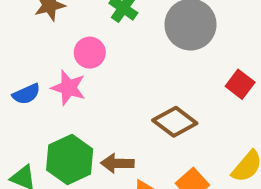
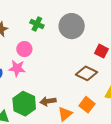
brown diamond: (175, 122) -> (86, 73), moved

